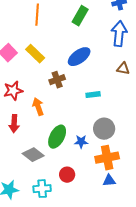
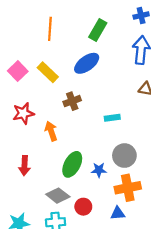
blue ellipse: (79, 57) -> (87, 63), moved
red arrow: (14, 124) -> (24, 166), moved
gray diamond: (33, 155) -> (58, 196), moved
blue triangle: (109, 181) -> (118, 213), moved

